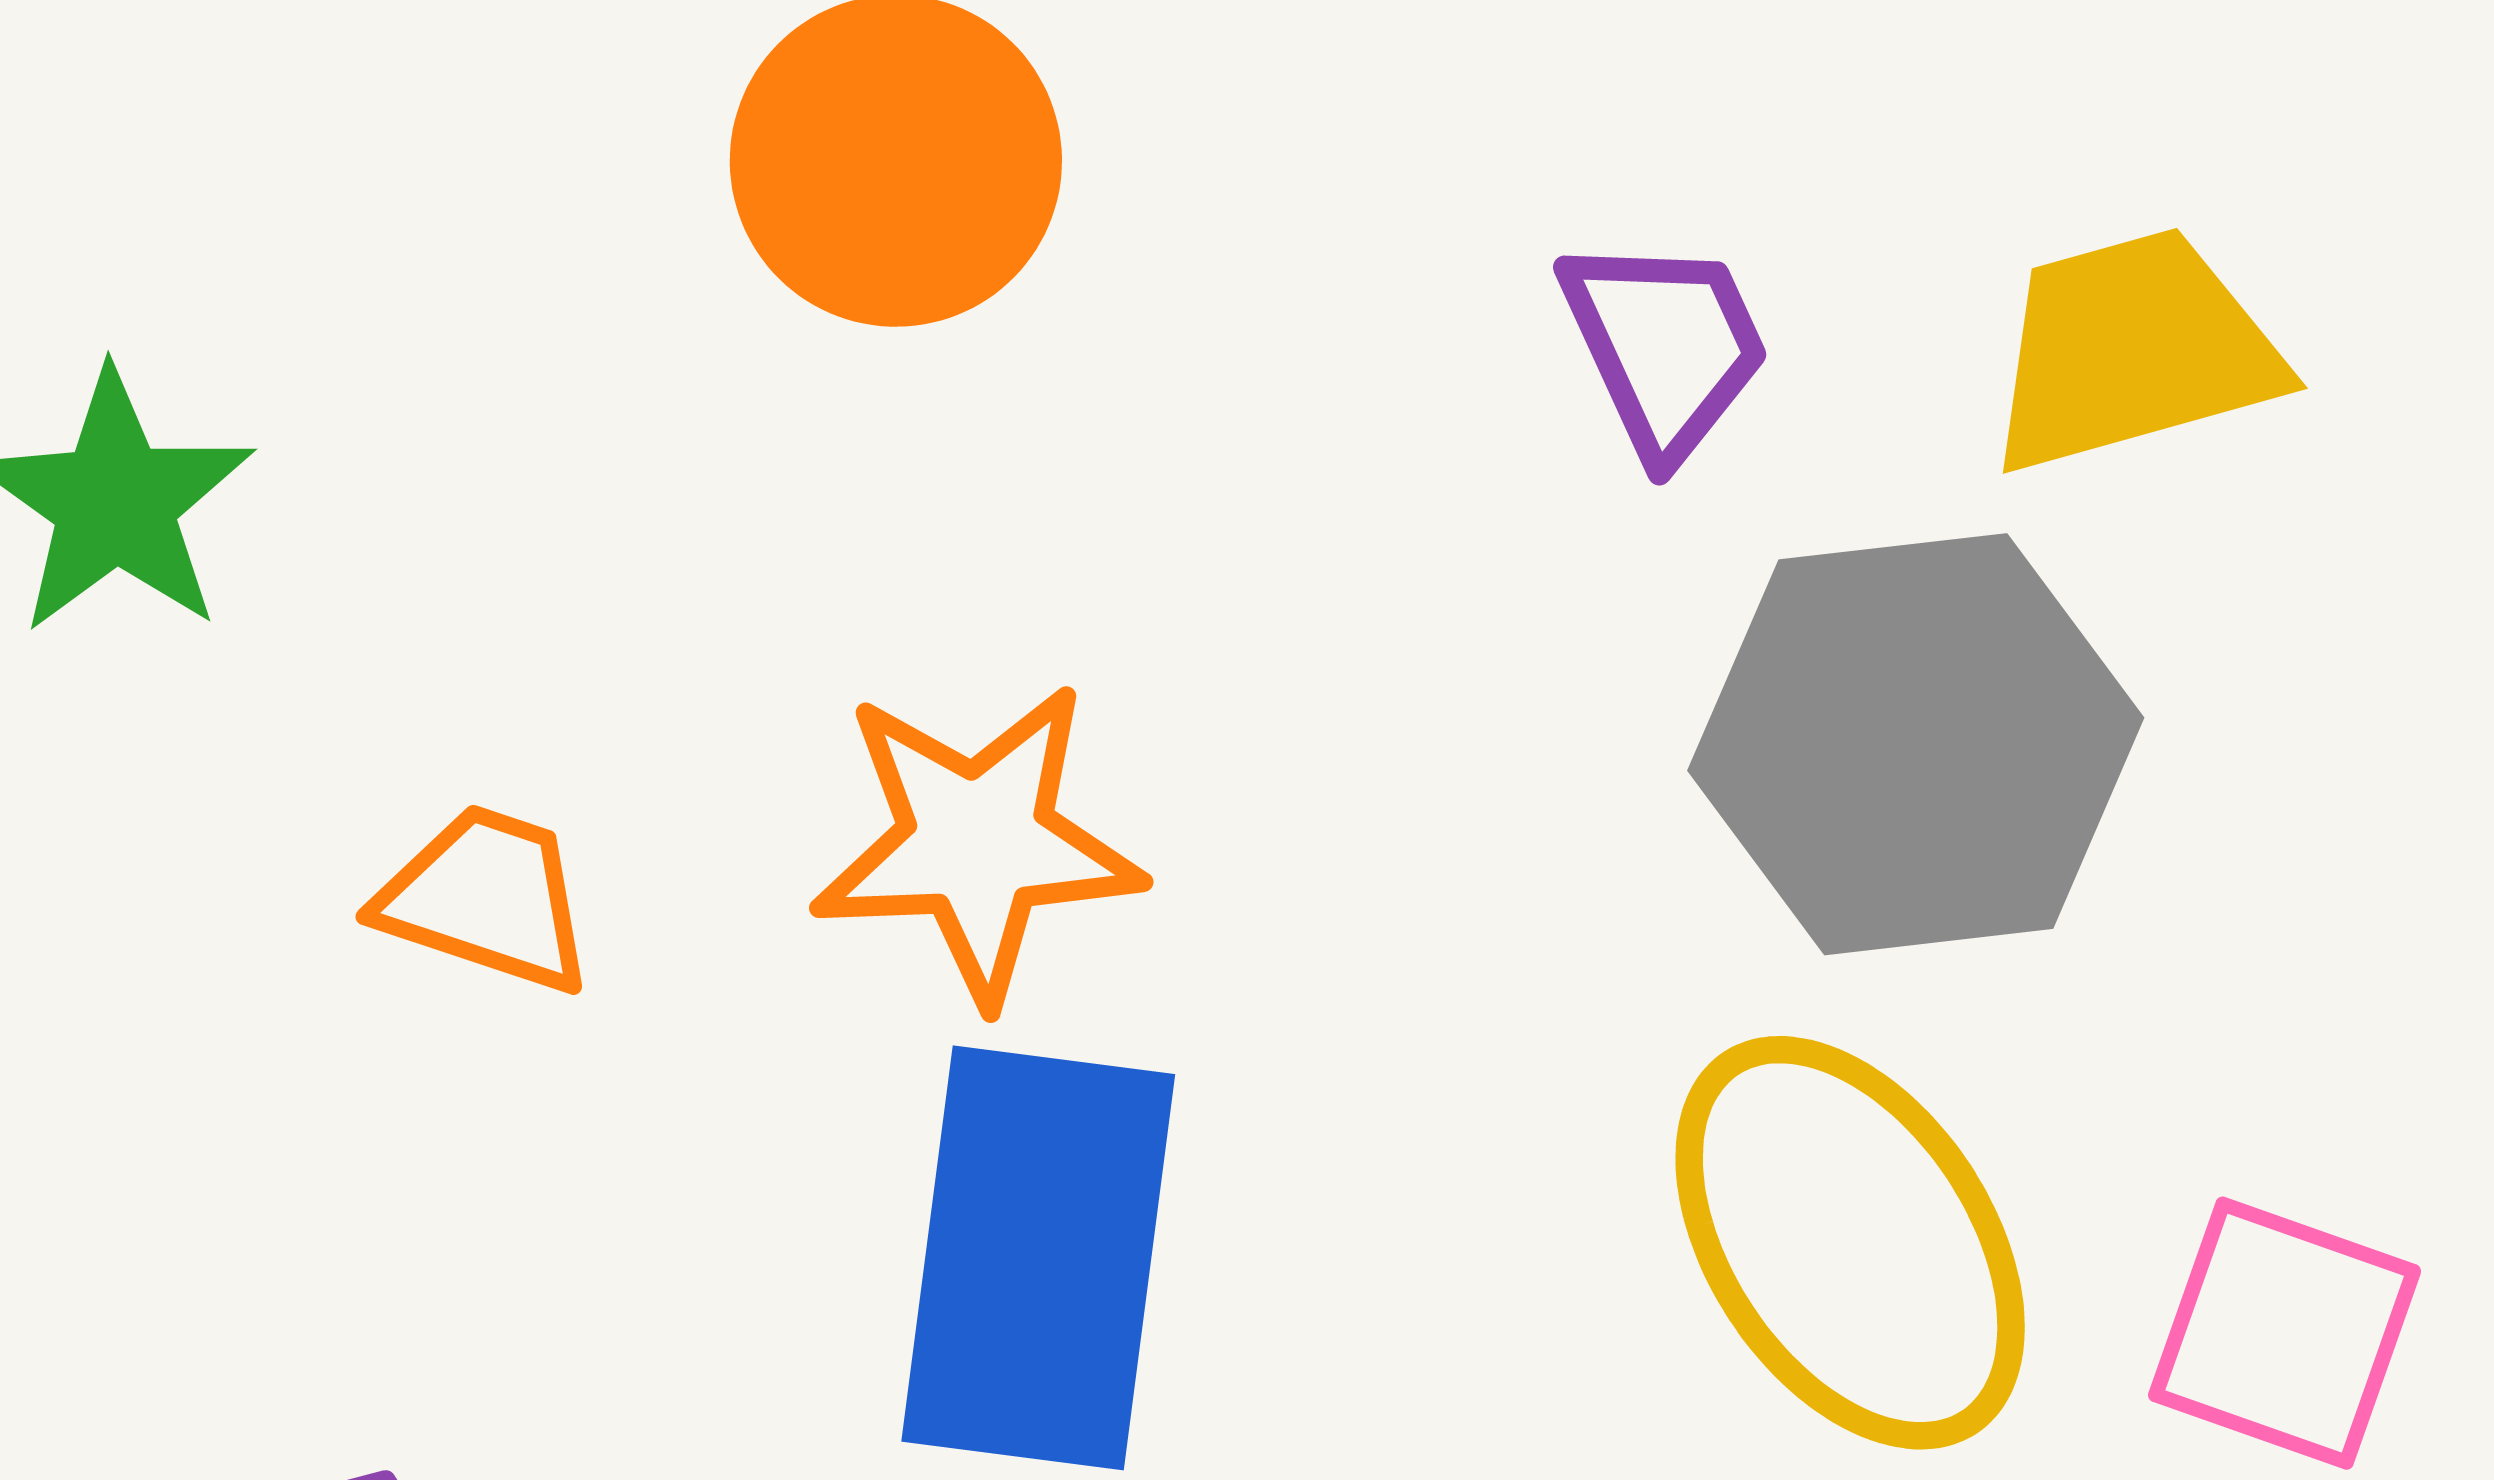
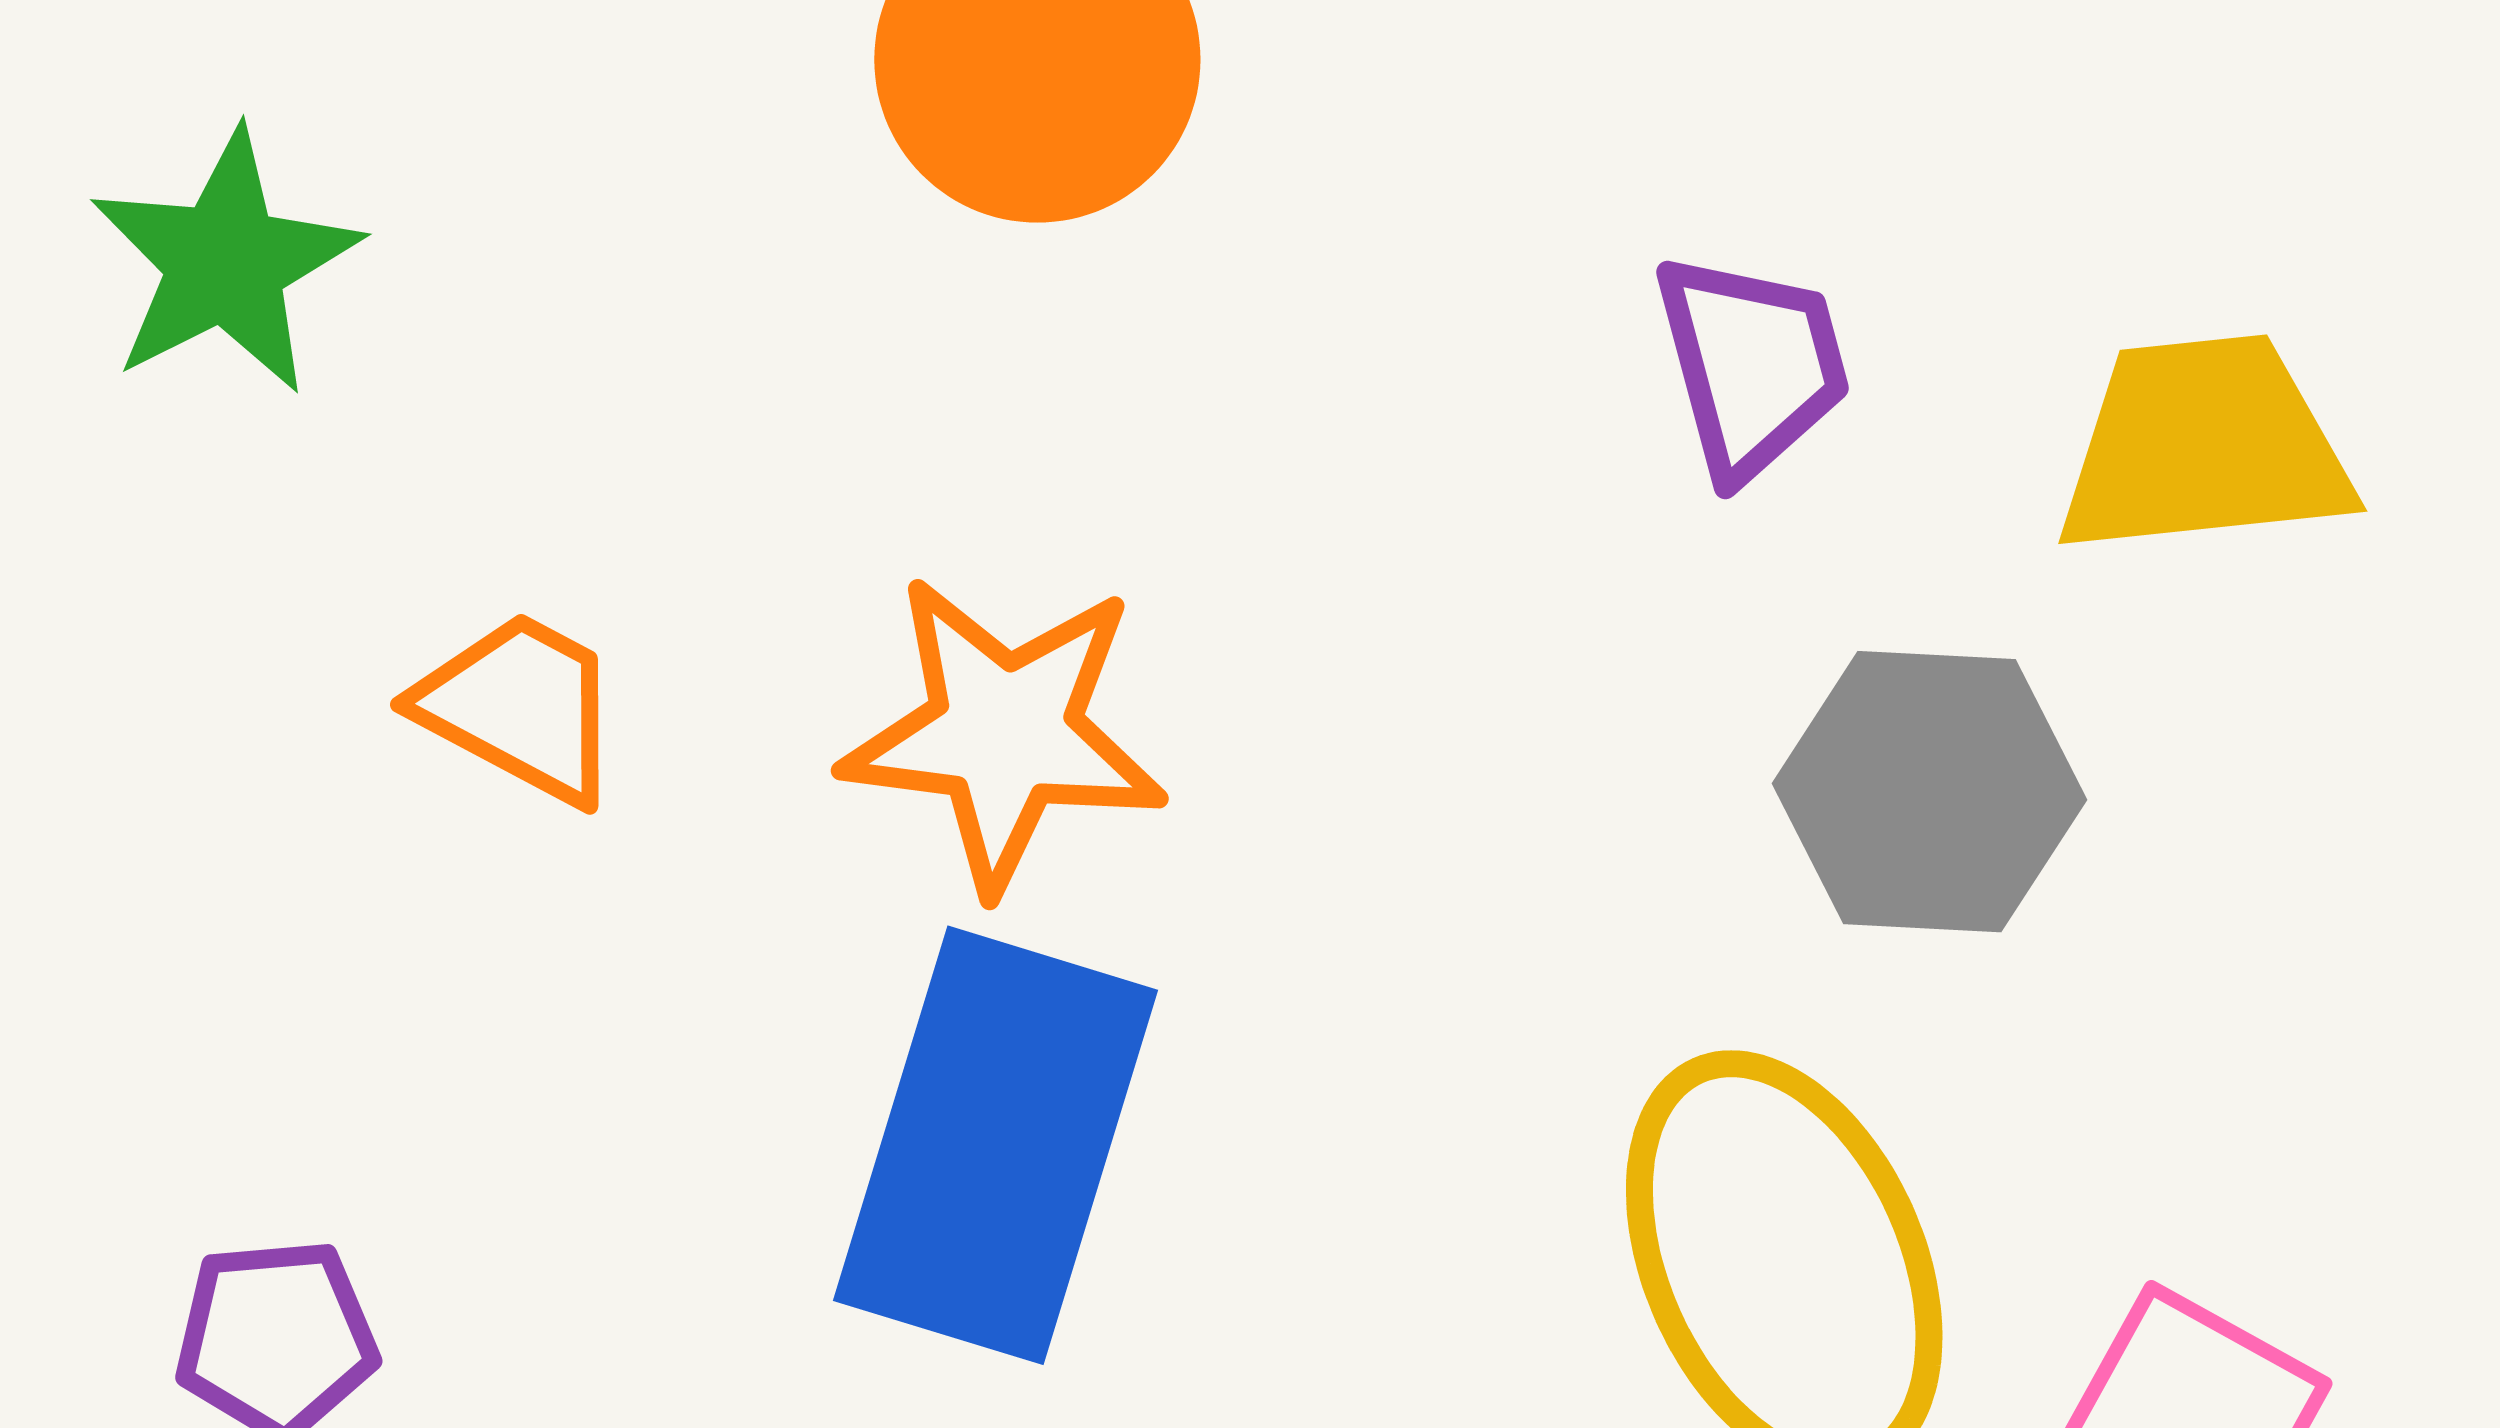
gray hexagon: (1916, 744) -> (1929, 792), size x0.7

